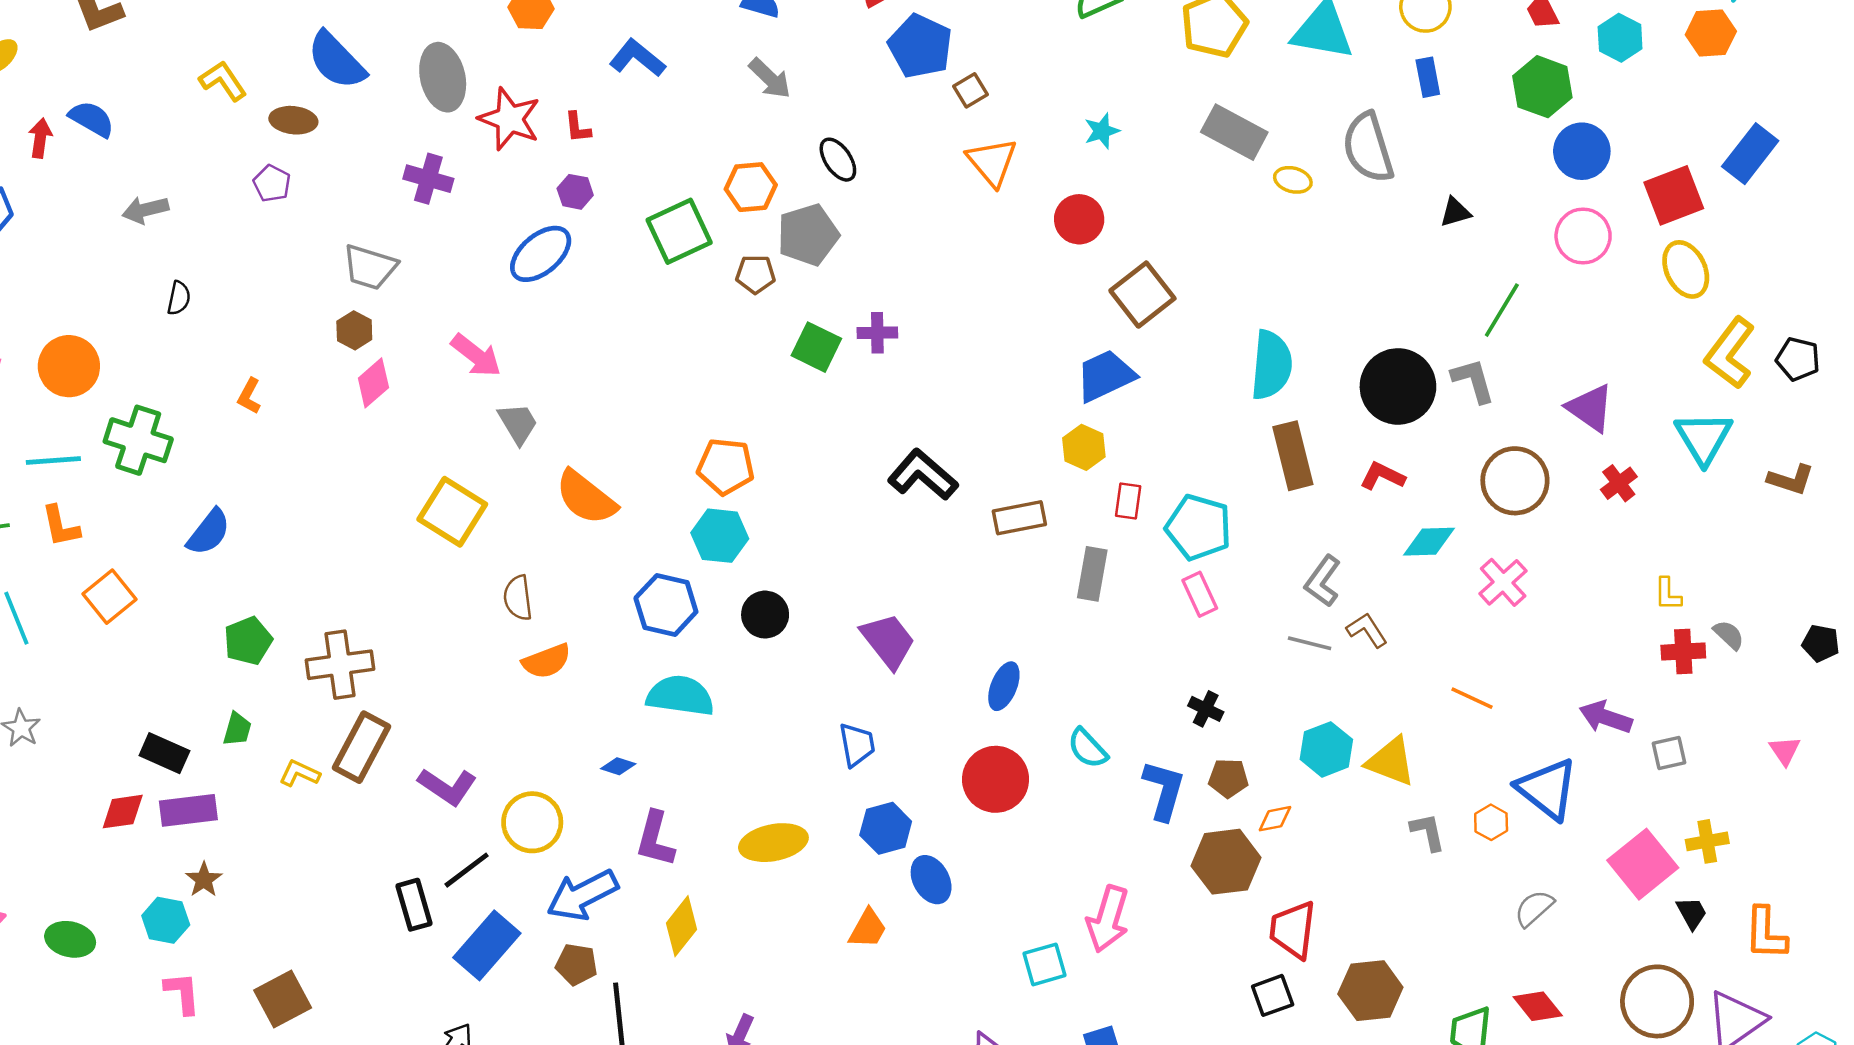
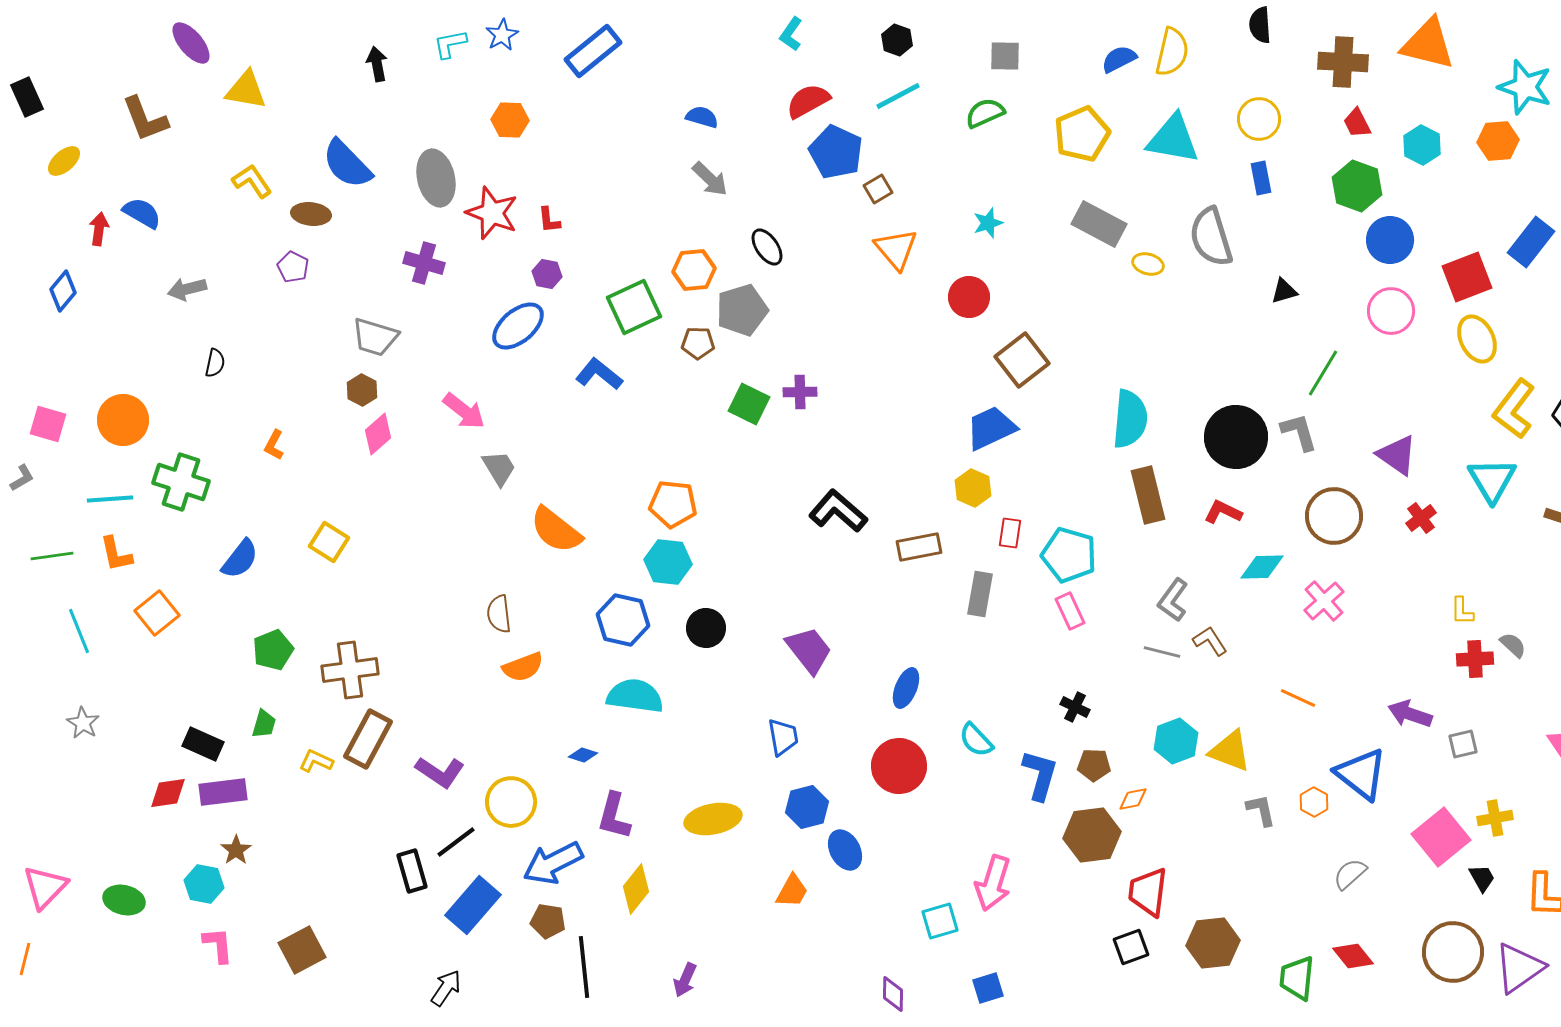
blue L-shape: (637, 58) -> (599, 374), moved
yellow square: (452, 512) -> (329, 542), moved, size x0.7

